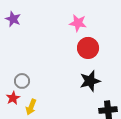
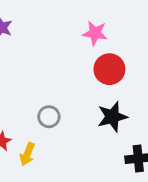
gray circle: (22, 81) -> (49, 117), moved

